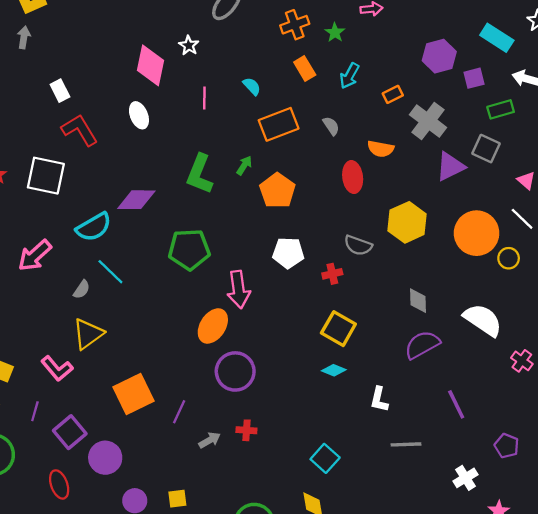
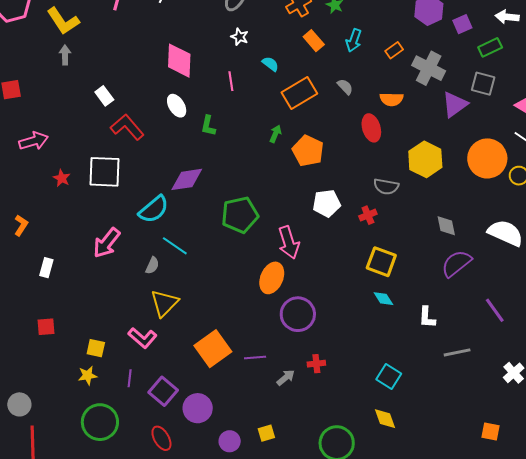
white star: (189, 45) -> (240, 37), moved
green L-shape: (200, 174) -> (208, 126), moved, size x0.6
cyan diamond: (334, 370) -> (383, 299), turned 45
purple line: (179, 412) -> (255, 357), turned 70

